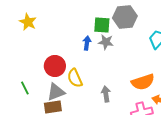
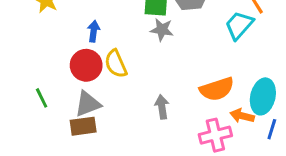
blue arrow: (87, 43) -> (94, 31), moved
yellow semicircle: (75, 78) -> (116, 64), moved

